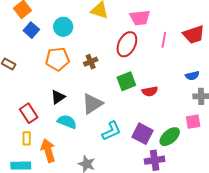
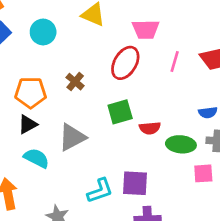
orange pentagon: (57, 59) -> (31, 93), moved
brown cross: (91, 62) -> (75, 82), turned -32
cyan L-shape: (111, 131) -> (100, 191), moved
purple square: (143, 134) -> (135, 183), turned -30
green ellipse: (170, 137) -> (181, 144), moved, turned 40

